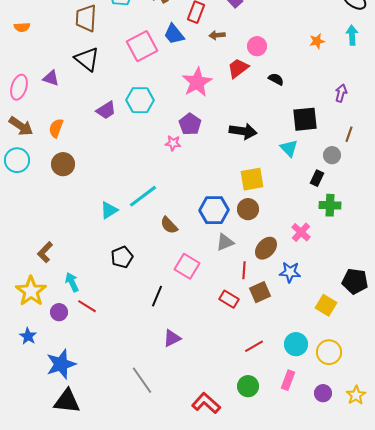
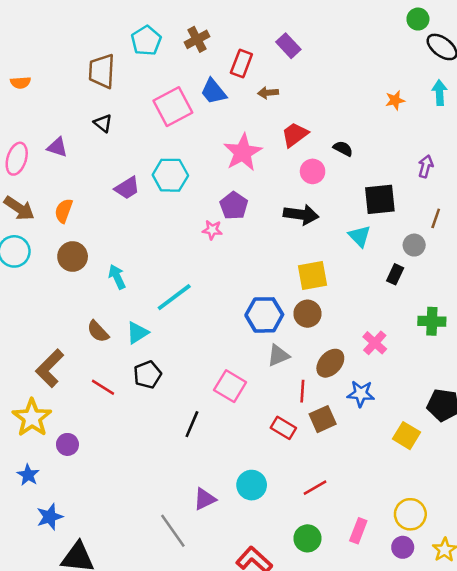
pink circle: (257, 46) -> (313, 171), moved
black triangle: (87, 59) -> (103, 123), size x0.6
green cross: (330, 205) -> (432, 321), moved
cyan triangle: (109, 210) -> (137, 333), moved
brown semicircle: (169, 225) -> (98, 331), moved
brown L-shape: (45, 252) -> (50, 368), size x1.4
cyan arrow: (72, 282) -> (117, 277), moved
red line: (87, 306) -> (103, 387), moved
purple triangle: (172, 338) -> (205, 499), moved
cyan circle: (296, 344) -> (252, 485), moved
yellow circle: (329, 352) -> (410, 514), moved
blue star: (61, 364) -> (50, 517), moved, size x0.7

